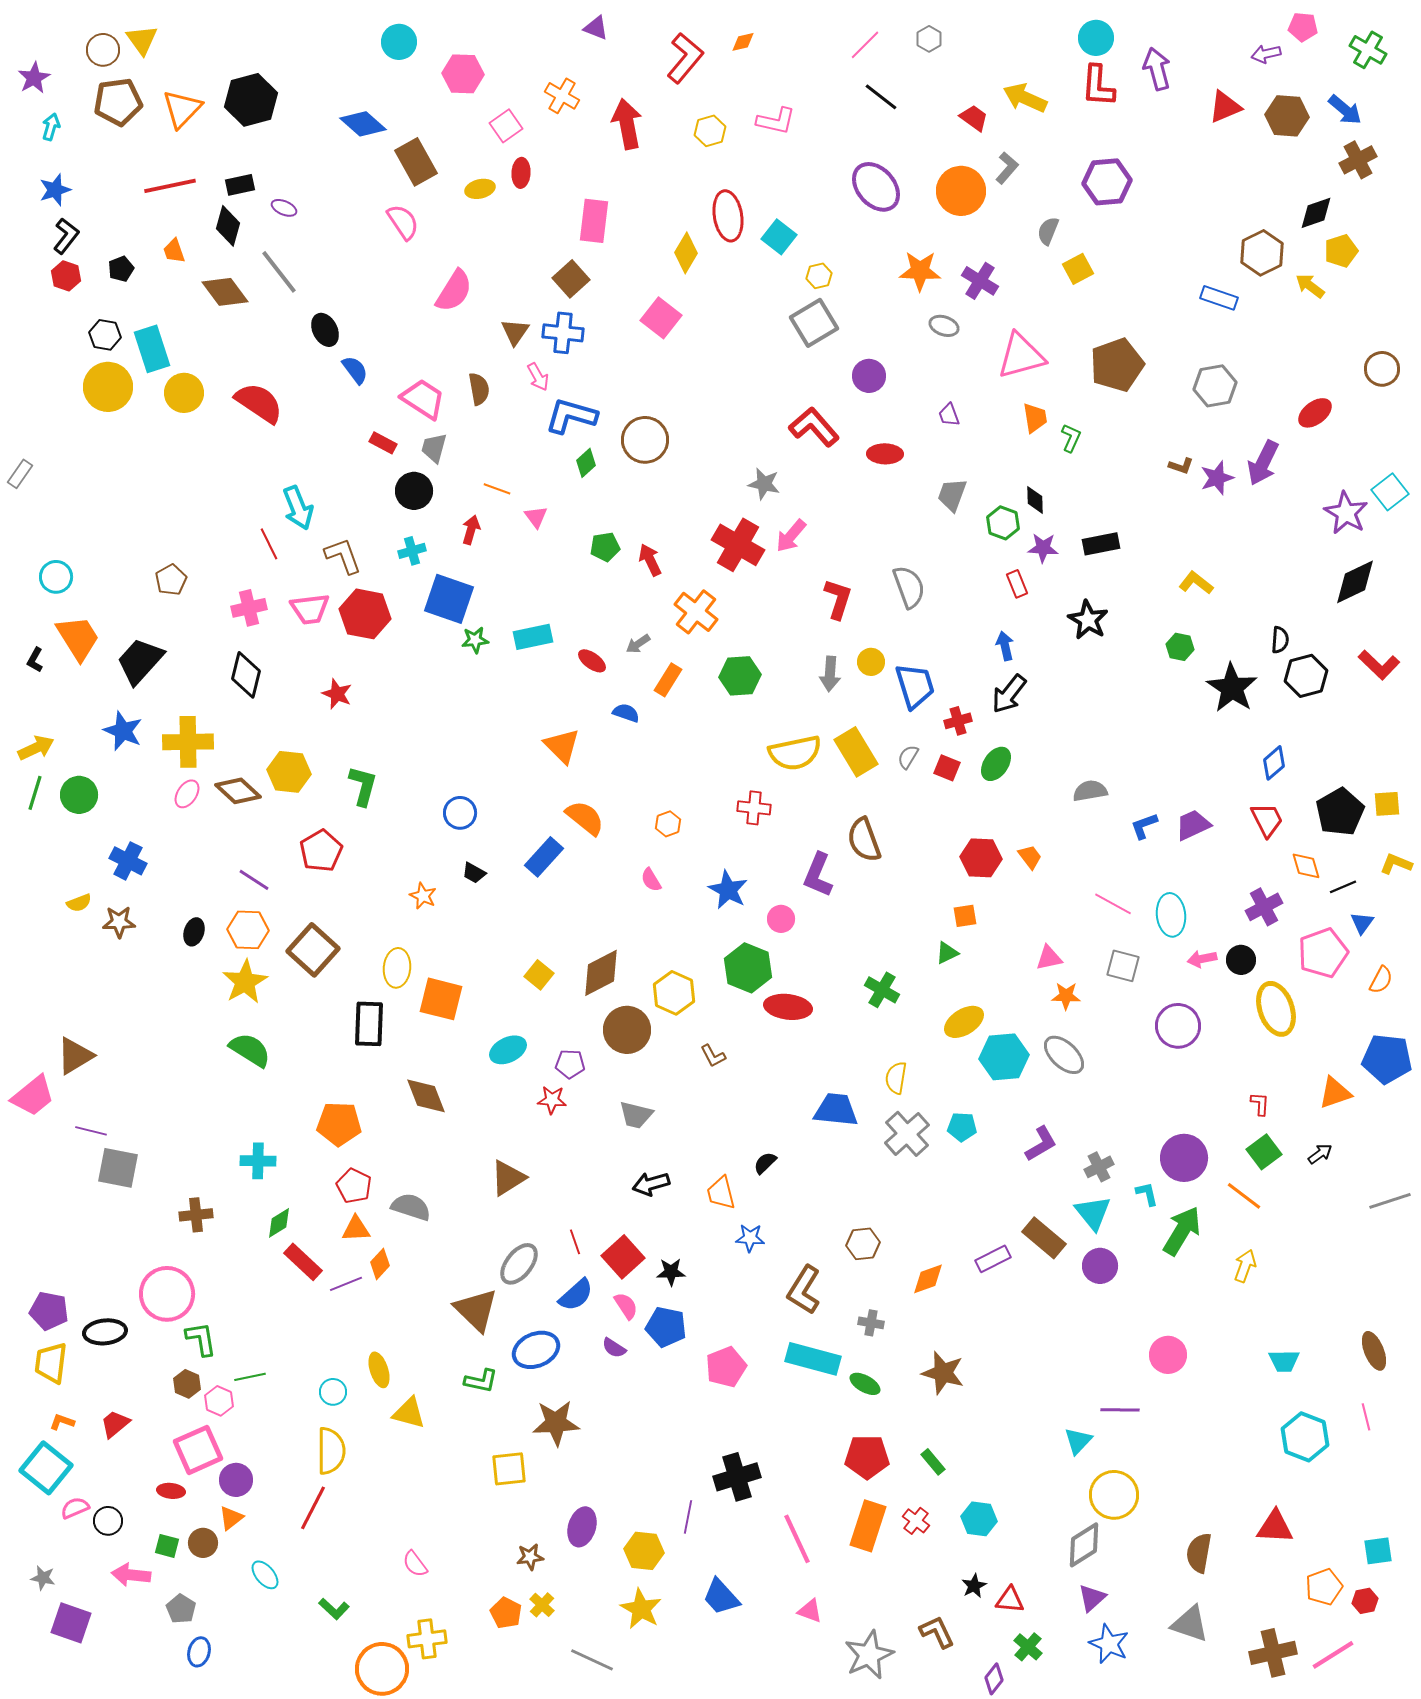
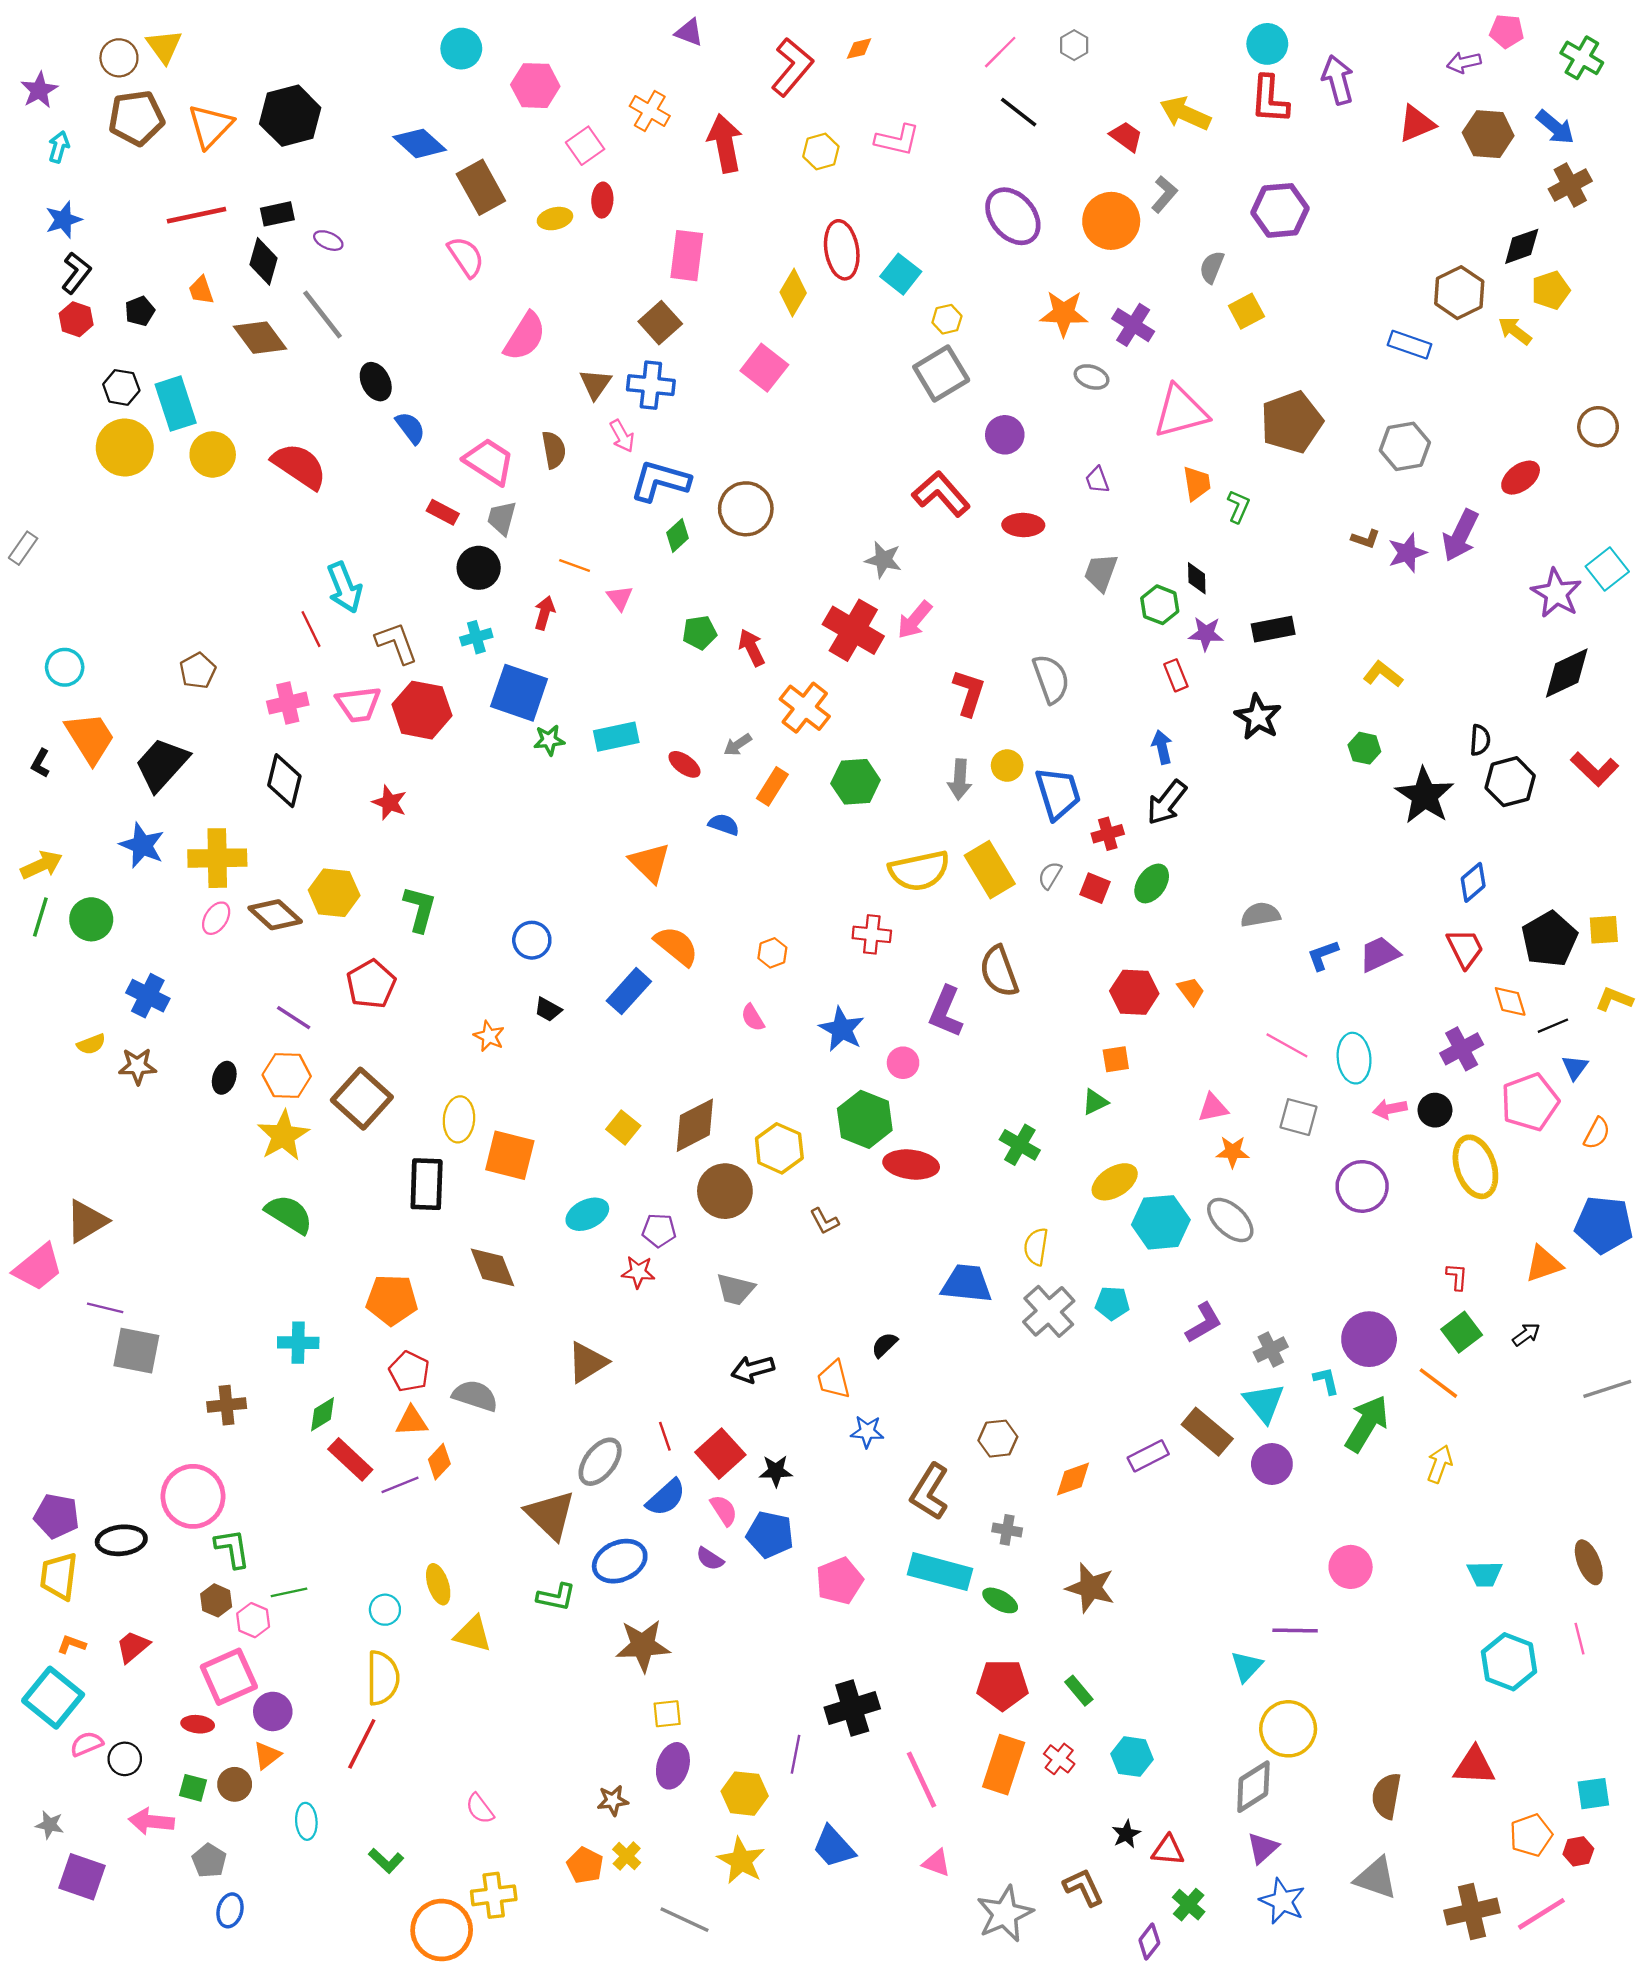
yellow square: (509, 1469) -> (667, 1714), moved, size x0.7
cyan ellipse: (265, 1575) -> (306, 1821), turned 36

